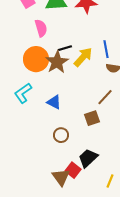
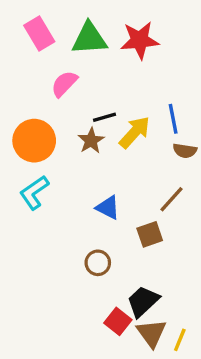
pink semicircle: (41, 28) -> (64, 84), turned -120
orange circle: (36, 59) -> (34, 141), moved
brown star: (57, 62) -> (91, 141), size x0.7
blue triangle: (54, 102) -> (108, 208), moved
brown triangle: (61, 177) -> (151, 333), moved

